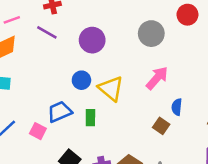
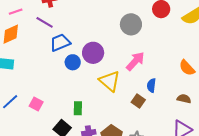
purple circle: (92, 40) -> (93, 53), moved
yellow triangle: (111, 88) -> (110, 81), moved
blue trapezoid: (60, 112) -> (60, 43), moved
green rectangle: (90, 118) -> (78, 108), moved

